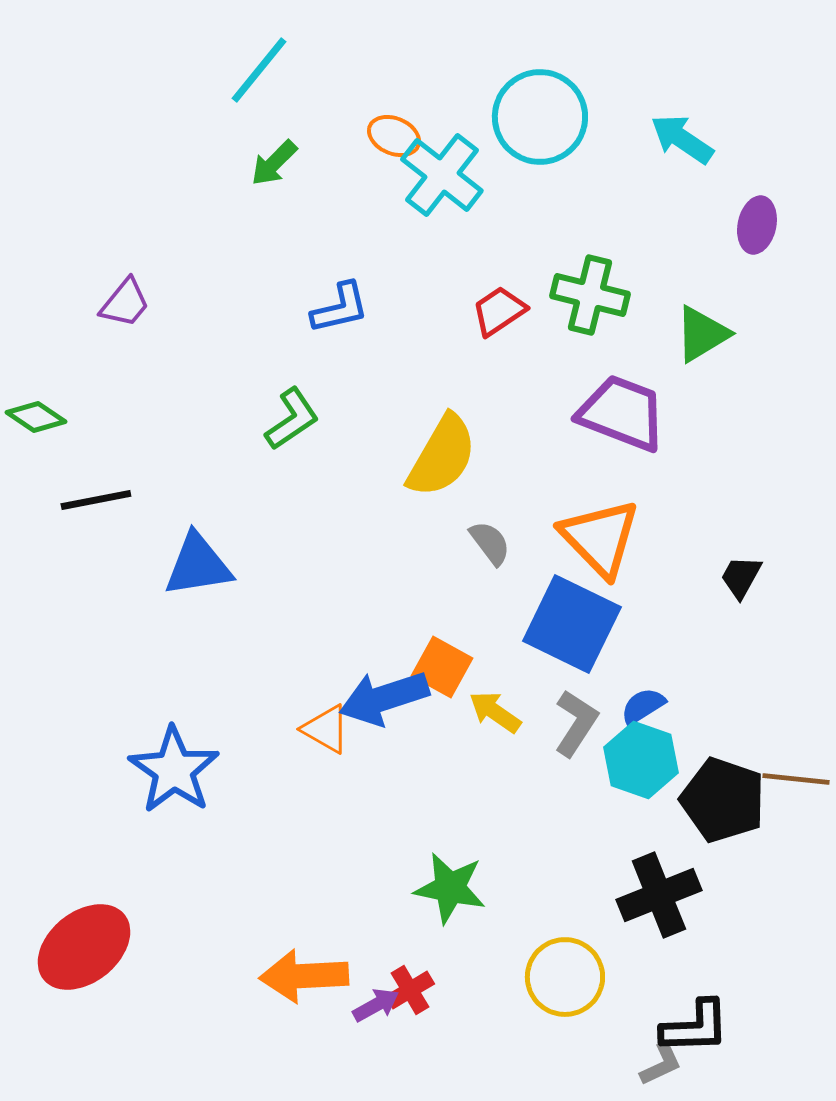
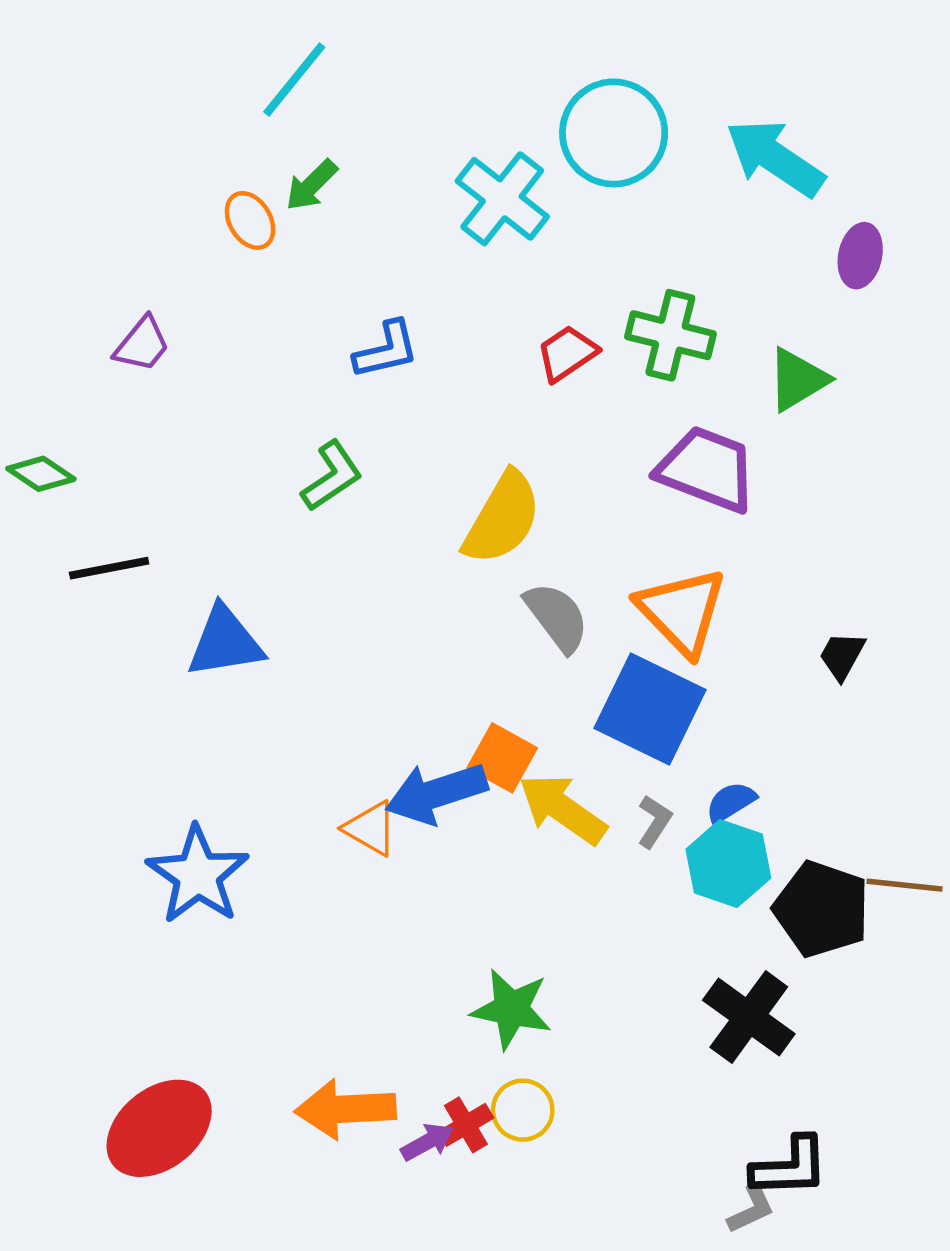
orange ellipse: (394, 136) -> (250, 220), moved, turned 36
cyan arrow: (682, 139) -> (775, 158), size x1.4
gray semicircle: (490, 543) -> (557, 617), size x1.4
yellow arrow: (495, 712) -> (562, 809), size x1.5
gray L-shape: (576, 723) -> (655, 822), size x0.7
black cross: (659, 895) -> (749, 1017), turned -32
red ellipse: (84, 947) -> (159, 1128), moved
yellow circle: (565, 977) -> (523, 1110), moved, size x0.7

